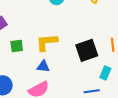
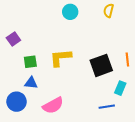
blue triangle: (43, 66) -> (31, 83), moved

